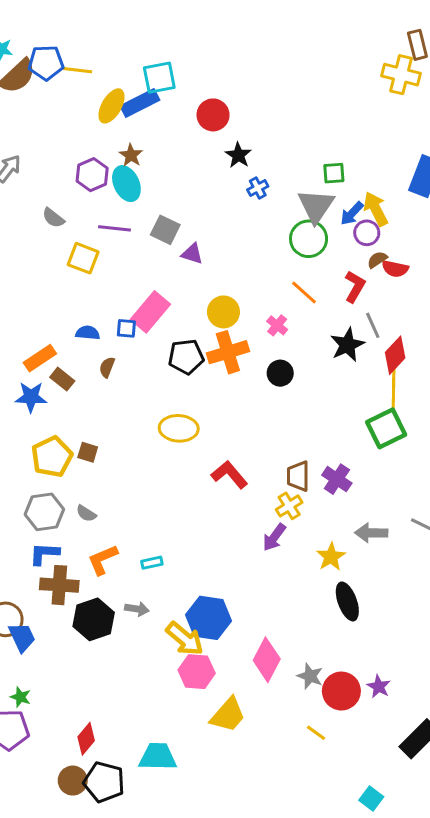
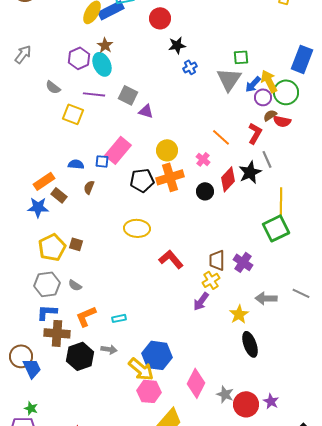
black star: (238, 155) -> (177, 45), turned 30
green circle: (309, 239) -> (286, 92), moved
red diamond: (395, 355) -> (228, 179), moved

